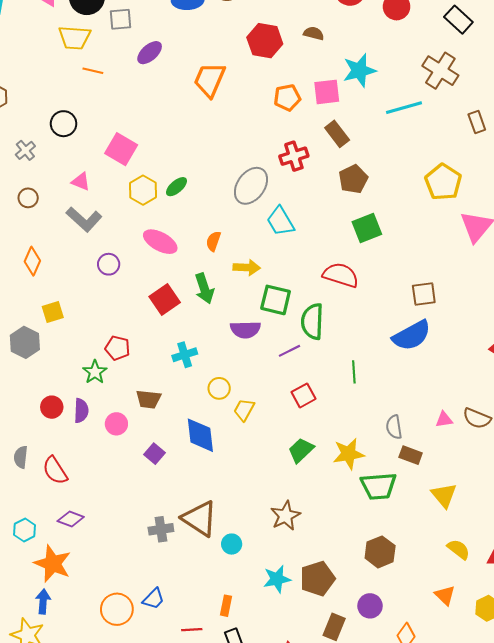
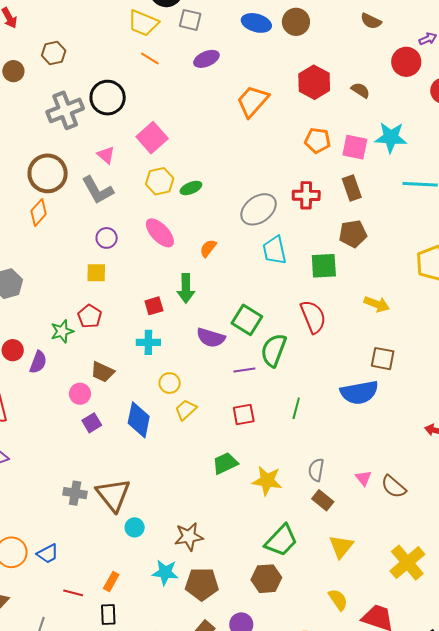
black circle: (64, 124) -> (108, 98), size x1.4
gray cross: (25, 150) -> (65, 110), size x1.8
brown circle: (28, 198) -> (48, 173), moved, size x2.0
green square: (367, 228) -> (324, 266), moved
yellow arrow: (247, 268) -> (377, 304), moved
red semicircle: (341, 275) -> (313, 317), turned 32
red square: (165, 300) -> (154, 306), moved, size x0.7
yellow square: (53, 312) -> (96, 273), moved
pink triangle: (444, 420) -> (364, 478), turned 42
pink circle: (116, 424) -> (80, 394), moved
green trapezoid: (379, 486) -> (281, 540), moved, turned -60
brown star: (285, 516) -> (189, 537), moved

